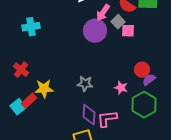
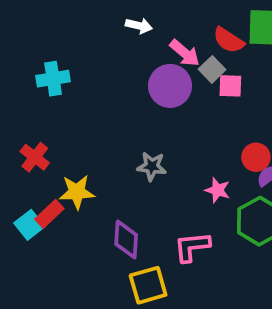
pink arrow: (103, 13) -> (185, 53), turned -84
gray star: (85, 84) -> (152, 166), moved
purple diamond: (89, 115) -> (126, 239), moved

